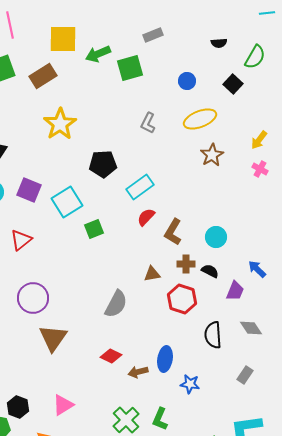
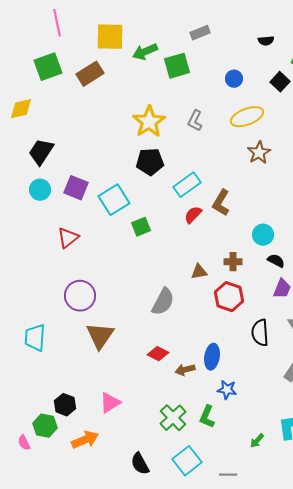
yellow star: (60, 124) -> (149, 122), moved
brown L-shape: (173, 232) -> (221, 203), moved
black semicircle: (210, 271) -> (276, 261), moved
blue star: (190, 384) -> (227, 390), moved

